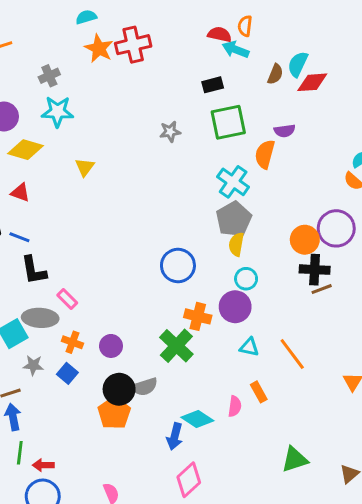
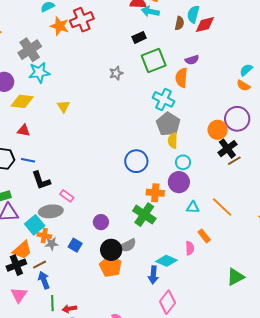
gray cross: (49, 76) -> (30, 50), size x1.6
black cross: (315, 270) -> (227, 149), turned -30
orange cross: (72, 342) -> (44, 236), moved

